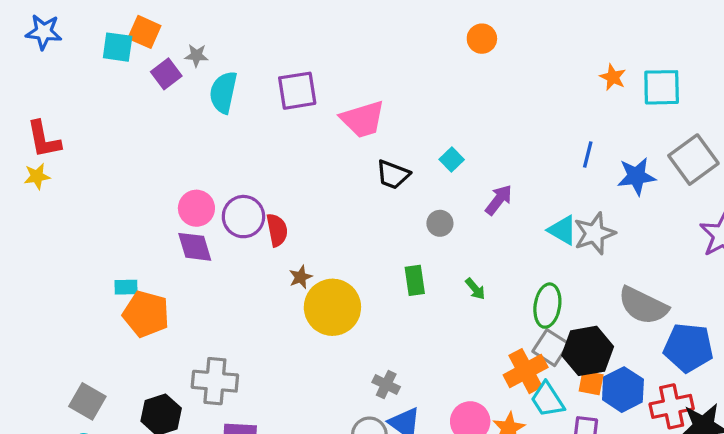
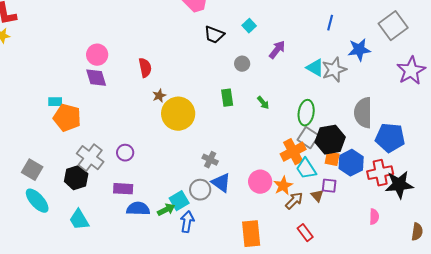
blue star: (636, 176) -> (359, 50), moved
purple circle: (243, 217) -> (125, 153), moved, size x0.7
gray semicircle: (643, 306) -> (363, 113), turned 64
gray cross: (215, 381) -> (90, 158), moved, turned 32

